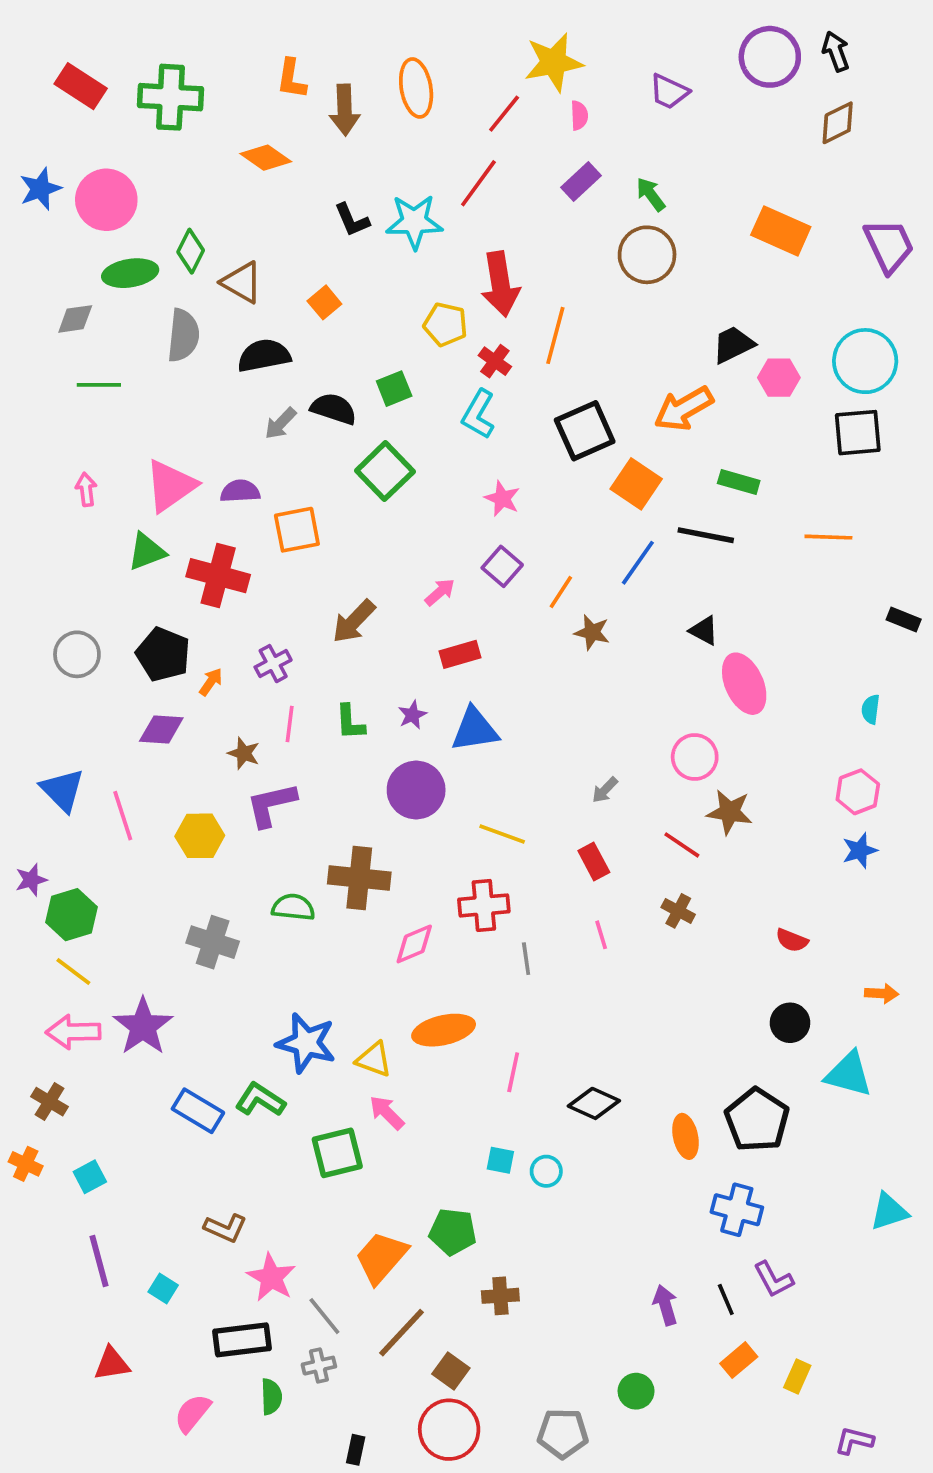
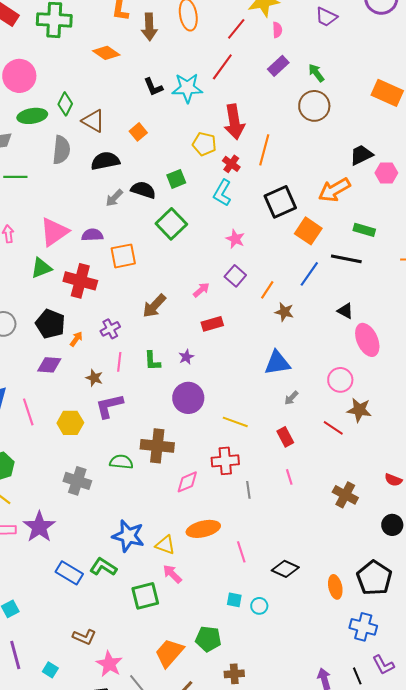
blue triangle: (475, 729) -> (277, 363), moved
brown cross: (678, 911) -> (345, 495), moved, size x1.4
pink line: (513, 1072) -> (241, 552), turned -30

